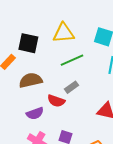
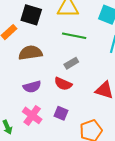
green line: (72, 60) -> (74, 36), turned 30
red semicircle: (56, 101) -> (63, 84), moved

